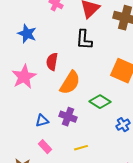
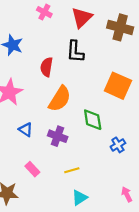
red semicircle: (52, 62) -> (47, 67), moved
green diamond: (100, 102) -> (93, 120), turned 50
blue triangle: (42, 121) -> (26, 130), moved, turned 48

